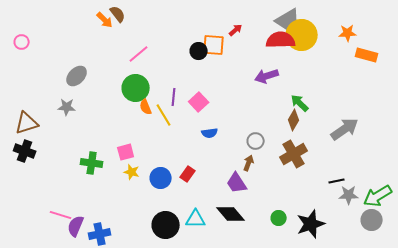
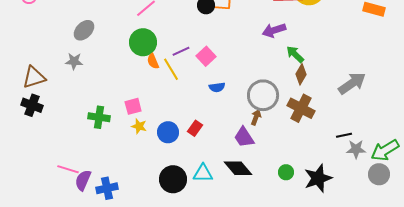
purple line: (174, 97) -> (181, 51), turned 60
green arrow: (300, 103) -> (295, 54), moved
gray circle: (256, 141) -> (263, 95), size x1.8
brown cross: (294, 154) -> (301, 108), turned -32

